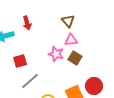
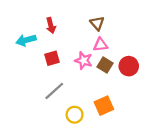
red square: (20, 61) -> (52, 58), moved
red circle: (94, 86) -> (129, 66), moved

